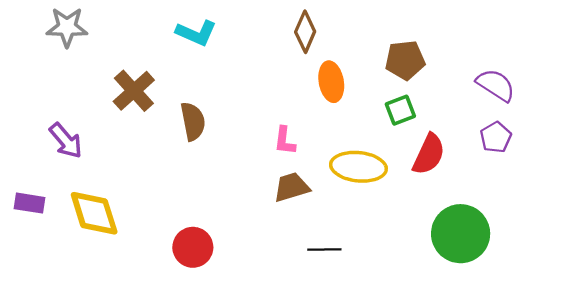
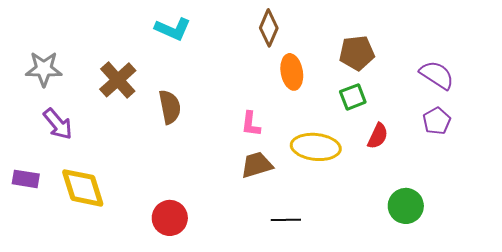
gray star: (67, 27) -> (44, 69), moved
red semicircle: (429, 154) -> (378, 136), size x0.7
green circle: (461, 234) -> (406, 206), size x0.7

